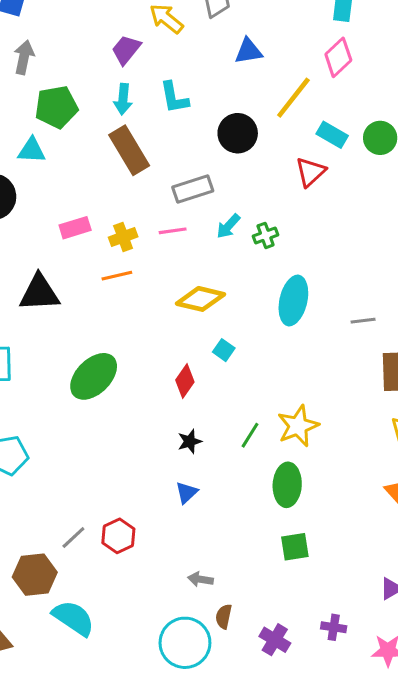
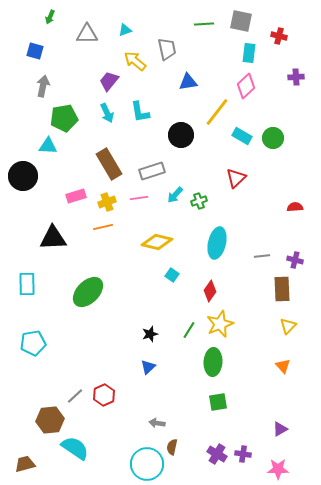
cyan arrow: (123, 99) -> (107, 113), turned -30
brown rectangle: (129, 150) -> (109, 164), moved
red triangle: (310, 172) -> (236, 178), moved
red diamond: (185, 381) -> (210, 291), moved
purple cross: (275, 640) -> (217, 454), moved

